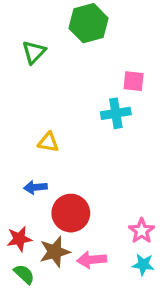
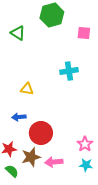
green triangle: (34, 52) -> (18, 33), turned -42
pink square: (134, 81) -> (84, 33), moved

